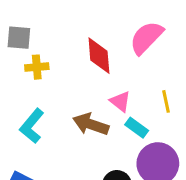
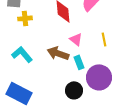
cyan L-shape: (32, 126) -> (22, 54), turned 100
cyan rectangle: (137, 128) -> (79, 62), moved, turned 32

